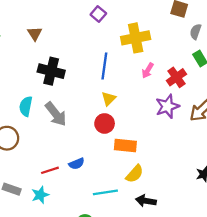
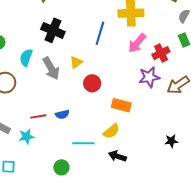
pink arrow: (148, 70) -> (137, 43), size x1.5
yellow triangle: (109, 99) -> (76, 62), moved
orange rectangle: (125, 145) -> (121, 105), moved

